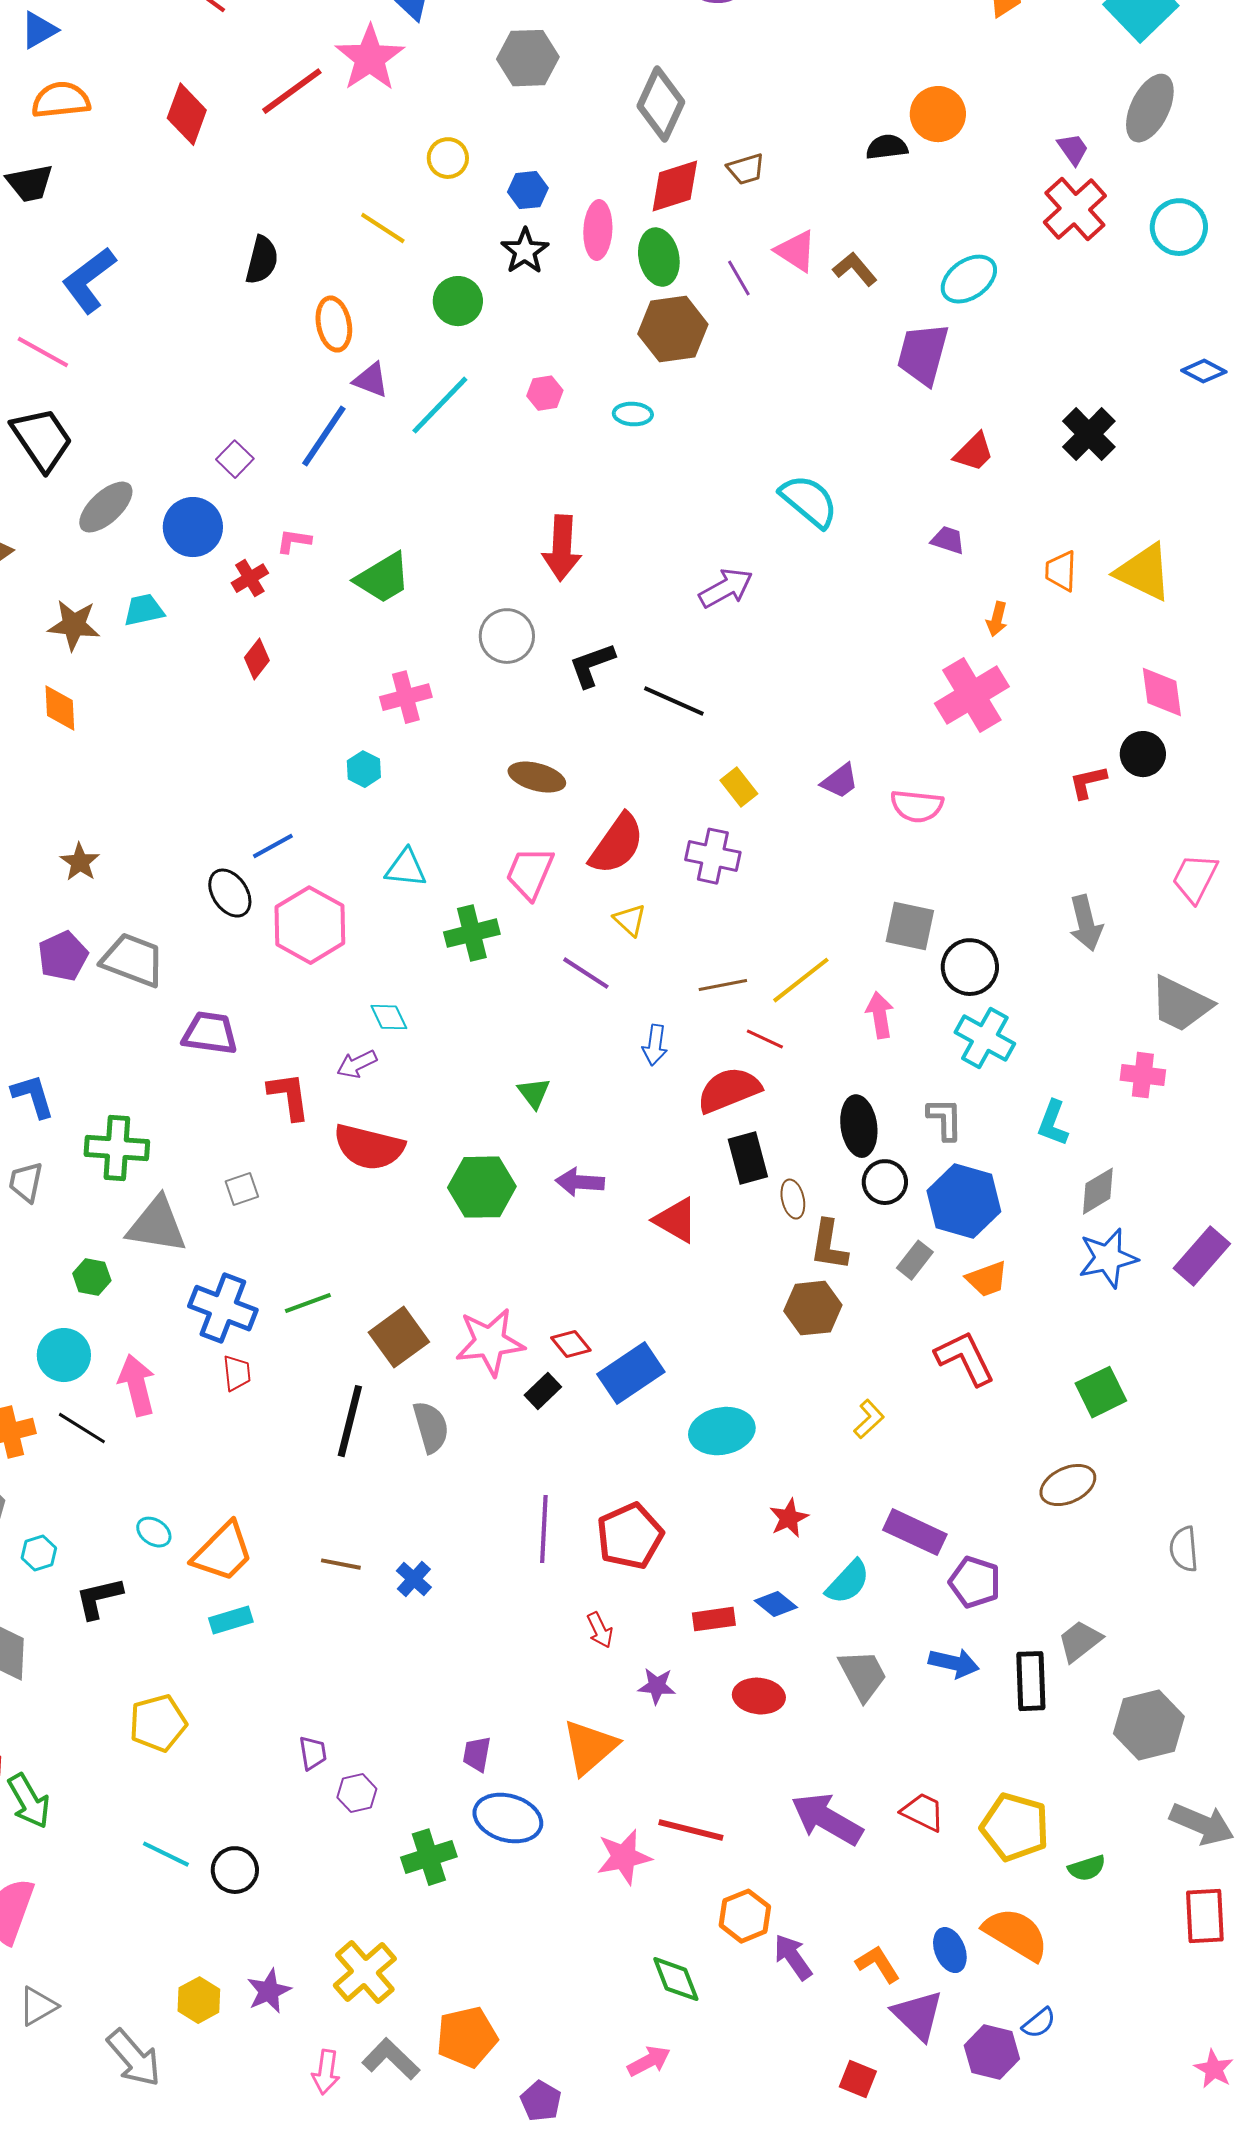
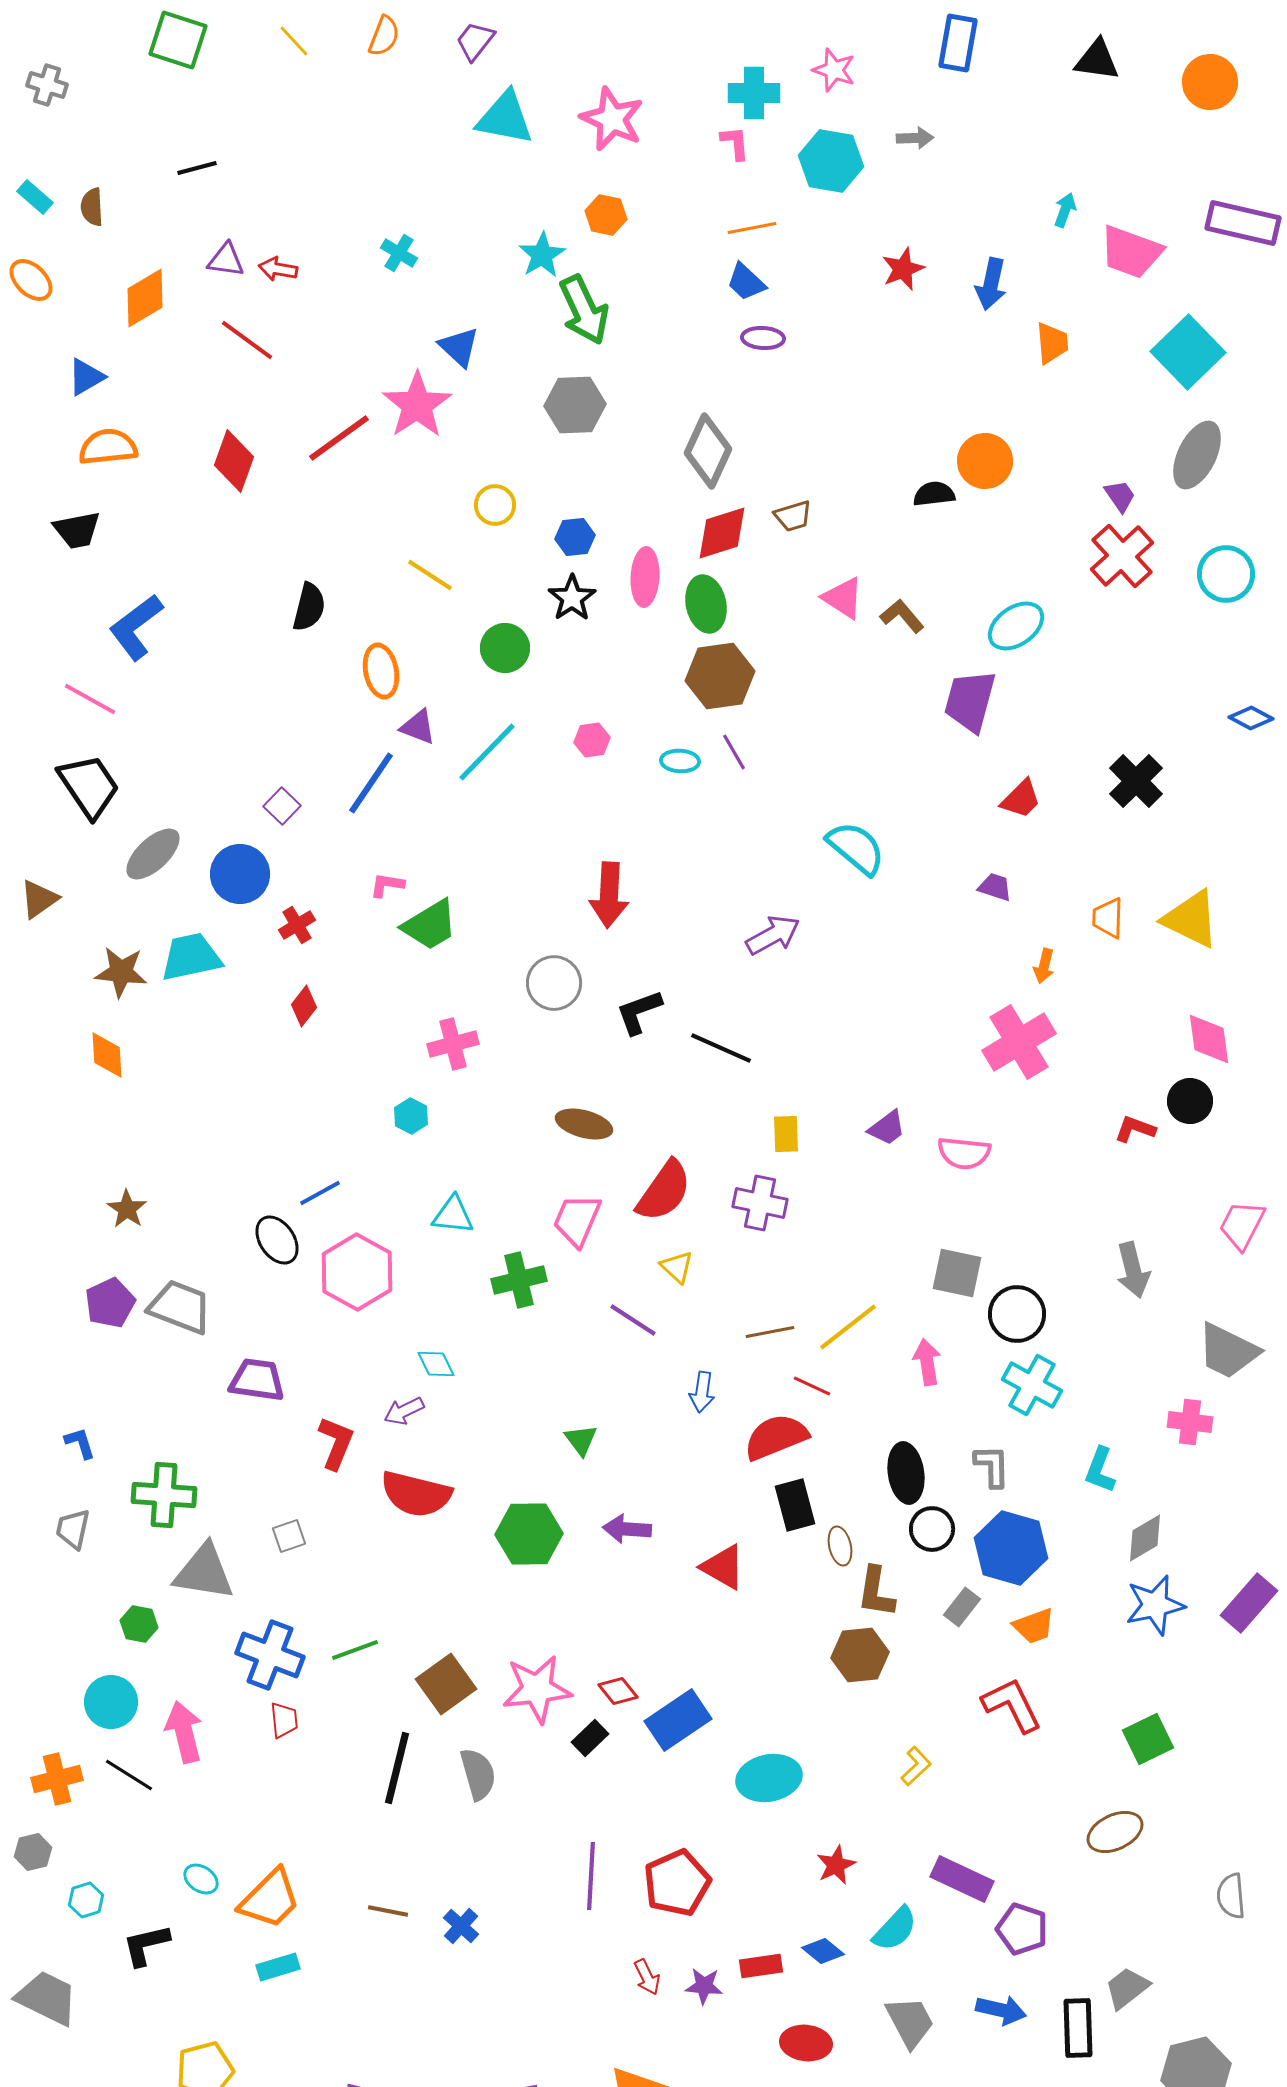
purple line: (739, 278) -> (734, 752), moved
pink L-shape: (294, 541) -> (387, 885), moved
cyan trapezoid: (144, 610) -> (191, 957), size x1.5
red L-shape: (1088, 782) -> (1135, 1129), turned 33
yellow rectangle: (739, 787) -> (786, 1134), turned 36
blue L-shape: (33, 1096) -> (80, 1443), size x0.7
red L-shape: (289, 1096) -> (336, 1443), turned 30
purple star: (657, 1686) -> (704, 1986), moved

